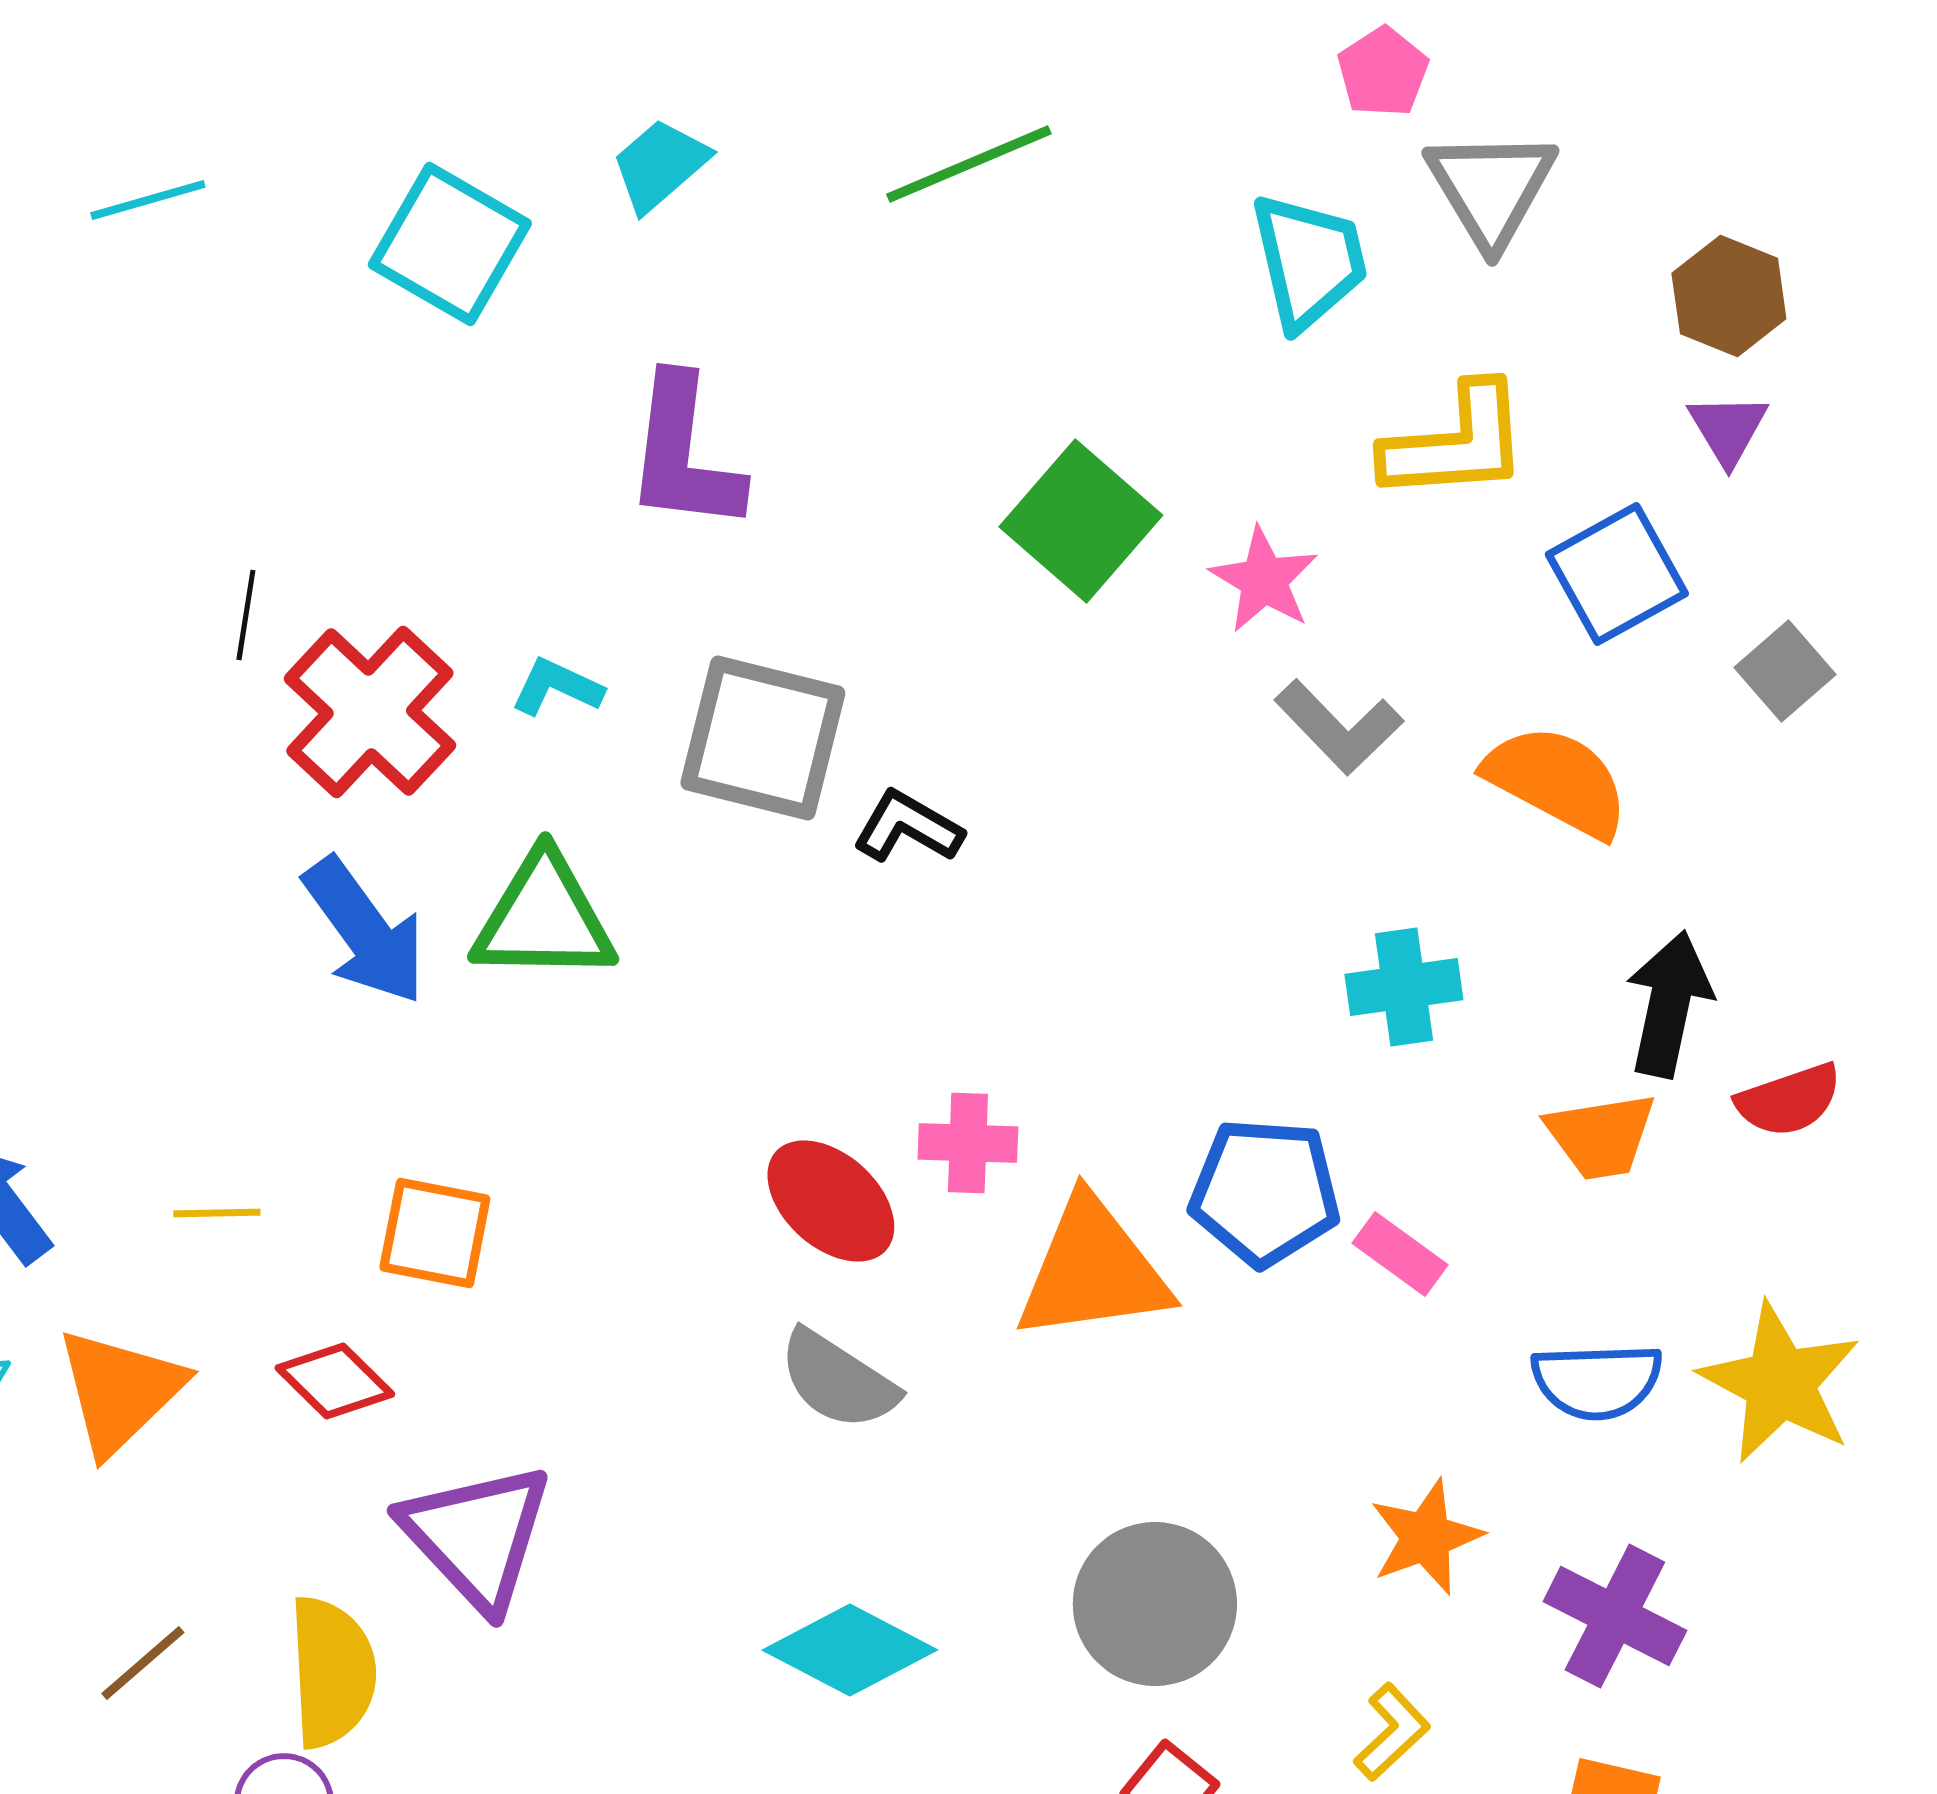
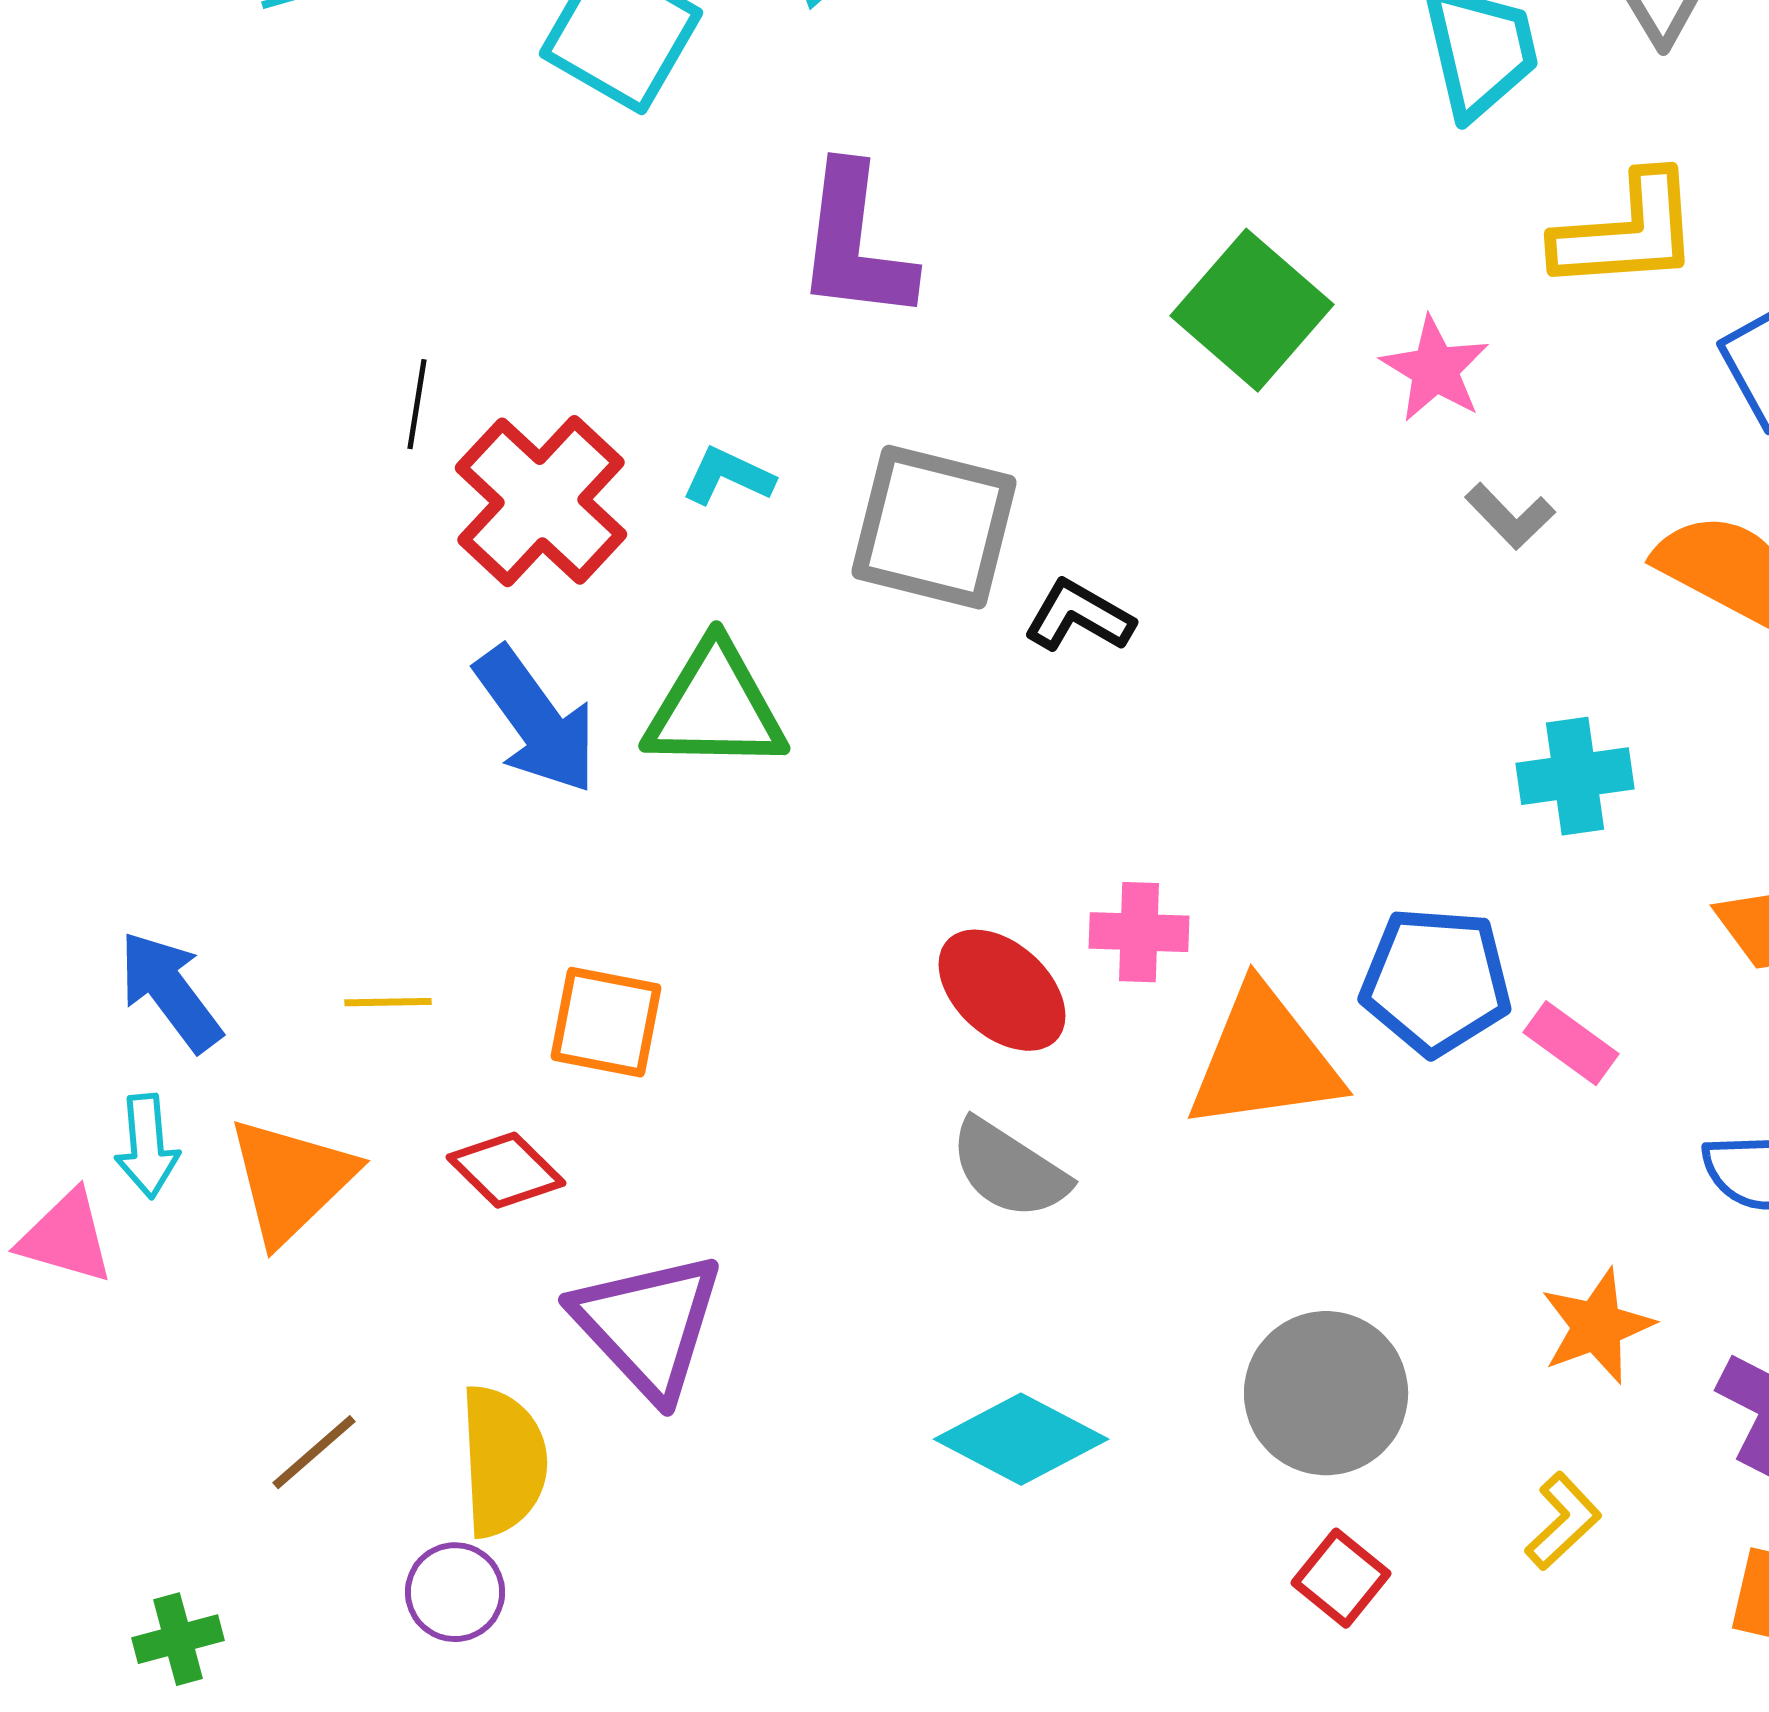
gray L-shape: (1339, 727) -> (1510, 516), size x0.7

